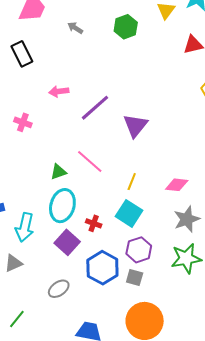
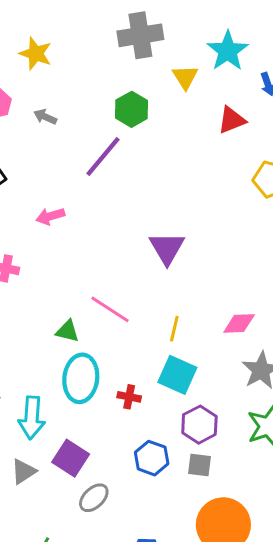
gray arrow: (75, 28) -> (45, 117), moved
purple line: (95, 108) -> (103, 157), moved
green triangle: (58, 172) -> (67, 331), turned 42
purple square: (67, 242) -> (71, 458), moved
blue hexagon: (102, 268) -> (152, 458), size x0.7

